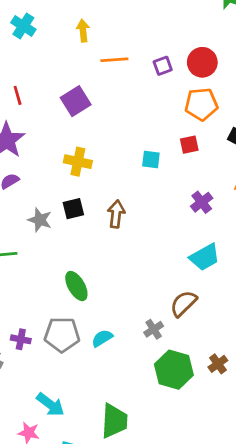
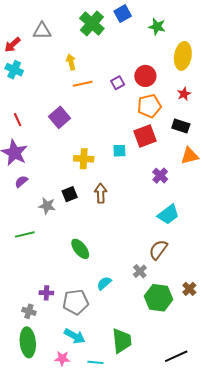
yellow arrow: (83, 31) -> (71, 62), moved
red square: (189, 145) -> (145, 136), size x1.6
yellow cross: (78, 162) -> (84, 159), moved
gray pentagon: (62, 335) -> (76, 302), moved

